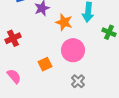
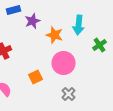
green cross: (109, 32) -> (100, 45), turned 32

